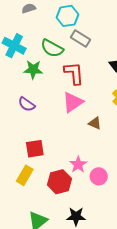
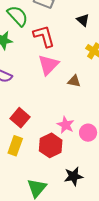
green semicircle: (52, 48) -> (18, 16), turned -150
red square: (35, 149) -> (20, 118), turned -30

